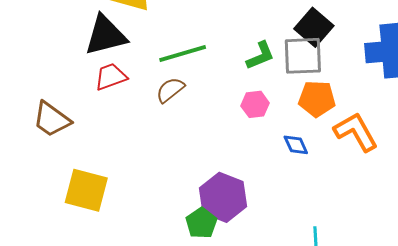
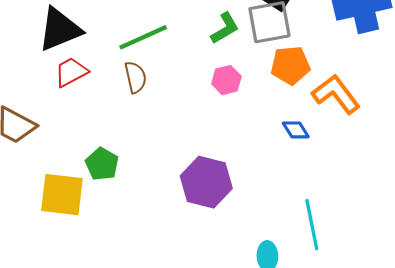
brown semicircle: (170, 90) -> (135, 77), turned 124
blue diamond: (296, 145) -> (296, 130), moved
green pentagon: (201, 223) -> (102, 164), moved

